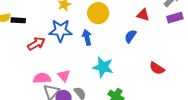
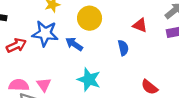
blue semicircle: (130, 36) -> (123, 48), turned 128
blue arrow: (87, 37) -> (74, 44), turned -49

